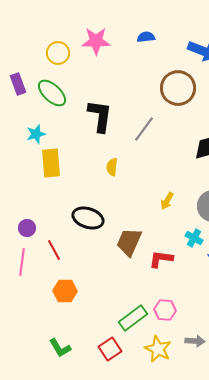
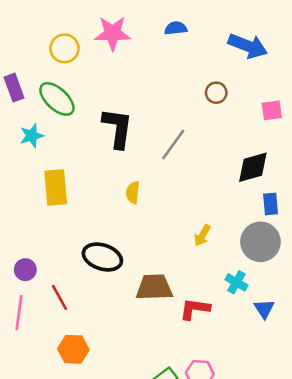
brown circle: (178, 88) -> (216, 93), size x0.5
cyan star: (36, 134) -> (32, 136), moved
brown trapezoid: (129, 242) -> (154, 287), turned 64

